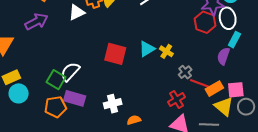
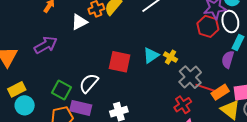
purple arrow: (37, 22) -> (46, 45), moved
white semicircle: (70, 72) -> (89, 83), moved
gray cross: (185, 72) -> (190, 77), size x1.6

